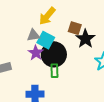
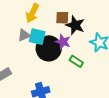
purple star: (36, 53) -> (63, 42), moved
green rectangle: (54, 71) -> (76, 61), moved, turned -40

